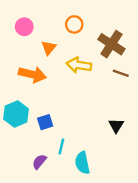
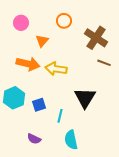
yellow arrow: (79, 65) -> (56, 69), moved
black triangle: (116, 126) -> (85, 98), moved, size x1.6
cyan line: (61, 147) -> (60, 116), moved
purple semicircle: (39, 162) -> (34, 139), turned -104

